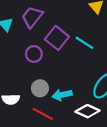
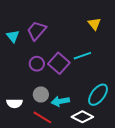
purple square: (57, 38) -> (59, 63), moved
cyan line: (85, 43) -> (82, 56), turned -54

